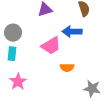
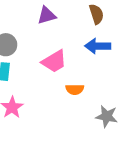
blue arrow: (72, 32) -> (98, 46), moved

